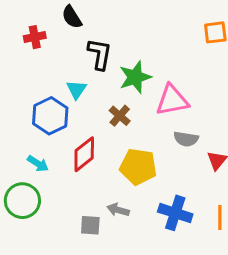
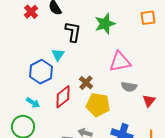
red cross: (35, 37) -> (31, 12), moved, turned -32
green star: (135, 77) -> (105, 24), moved
brown cross: (120, 116) -> (86, 83), moved

